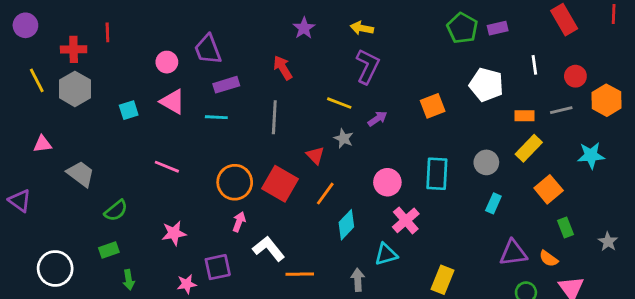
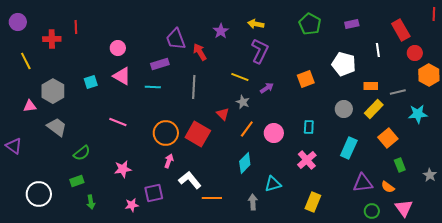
red rectangle: (564, 20) -> (401, 30), moved
purple star: (304, 28) -> (221, 31), moved
green pentagon: (462, 28) -> (310, 24), moved
purple trapezoid: (208, 49) -> (176, 39), moved
red circle: (575, 76) -> (415, 53), moved
gray hexagon: (75, 89) -> (53, 91), moved
gray line: (561, 110) -> (398, 92), moved
gray circle: (486, 162) -> (344, 109), moved
cyan rectangle: (437, 174) -> (309, 127), size x0.6
orange line: (325, 194) -> (247, 129), moved
cyan rectangle: (493, 203) -> (349, 148), size x1.5
pink cross: (406, 220) -> (307, 160), moved

